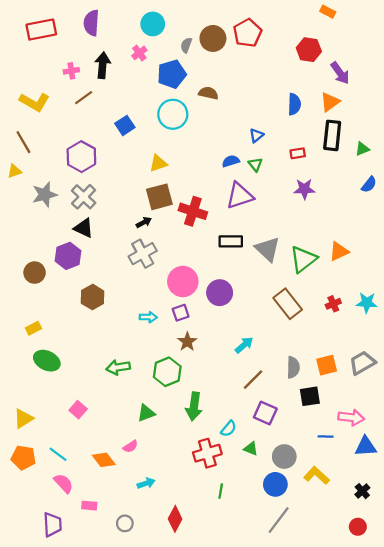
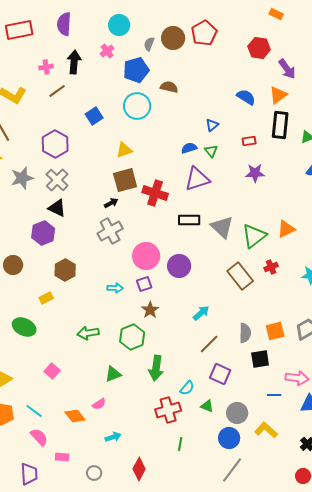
blue semicircle: (294, 104) -> (246, 97), turned -60
brown circle: (35, 273) -> (13, 265), moved
red cross: (333, 304) -> (271, 267), moved
yellow rectangle: (33, 328) -> (46, 298), moved

